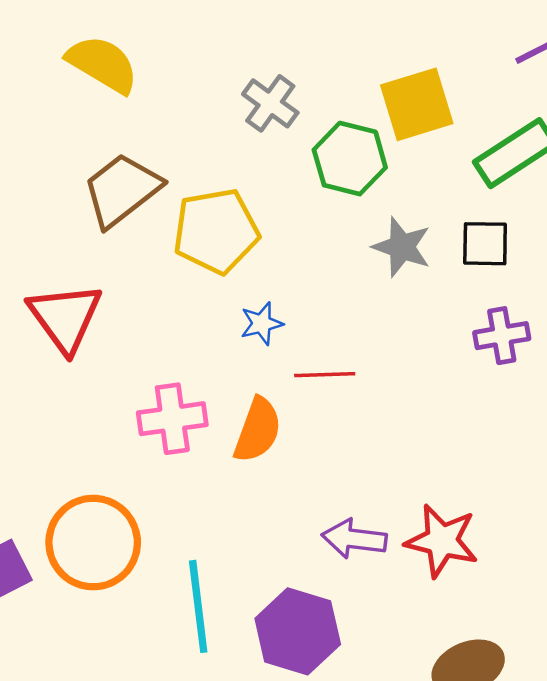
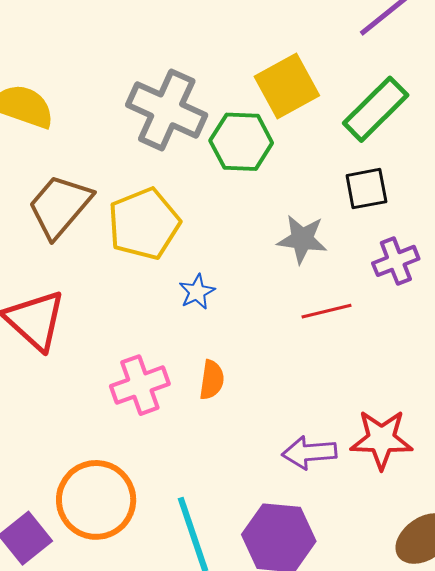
gray cross: (270, 103) -> (167, 110), size x1.6
gray star: (402, 247) -> (302, 239), moved
red line: (325, 375) -> (326, 311), moved
orange semicircle: (258, 430) -> (212, 380), size x0.7

